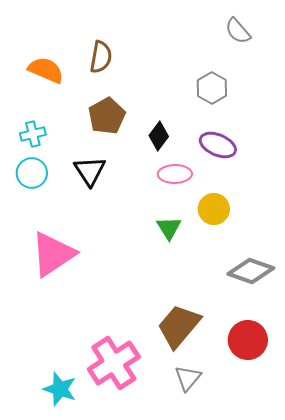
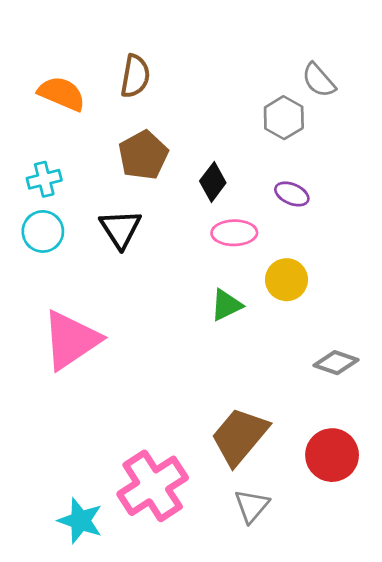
gray semicircle: (238, 31) -> (319, 80), moved
purple ellipse: (218, 145) -> (292, 194), size x0.7
green triangle: (169, 228) -> (226, 305), turned 36
gray diamond: (251, 271) -> (336, 363), size x0.7

